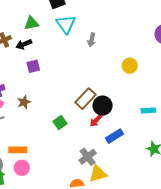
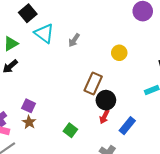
gray arrow: (92, 40) -> (74, 40), turned 40
purple square: (33, 66) -> (29, 106), moved, turned -32
brown rectangle: (85, 99) -> (93, 84), moved

